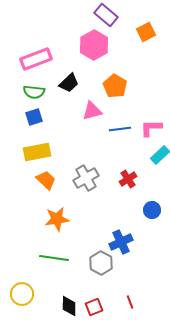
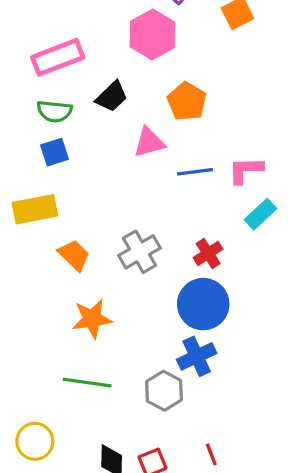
yellow rectangle: (37, 152) -> (35, 209), moved
blue circle: (152, 210) -> (203, 304), moved, size x1.8

